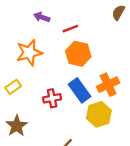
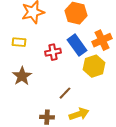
yellow rectangle: (13, 87) -> (19, 42), turned 40

